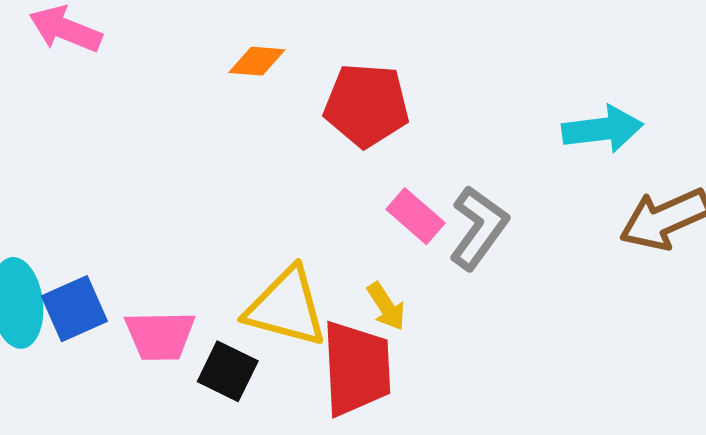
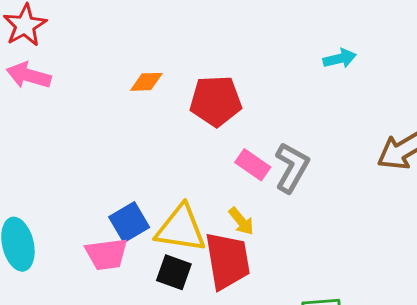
cyan arrow: (603, 129) -> (340, 59), moved, size x0.7
blue square: (74, 309) -> (129, 222), moved
black square: (228, 371) -> (174, 272), moved

